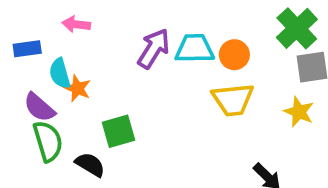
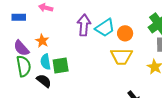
purple arrow: (154, 48) -> (84, 25), turned -35
cyan trapezoid: (195, 49) -> (105, 28), turned 140
cyan semicircle: (60, 73) -> (46, 62), moved

